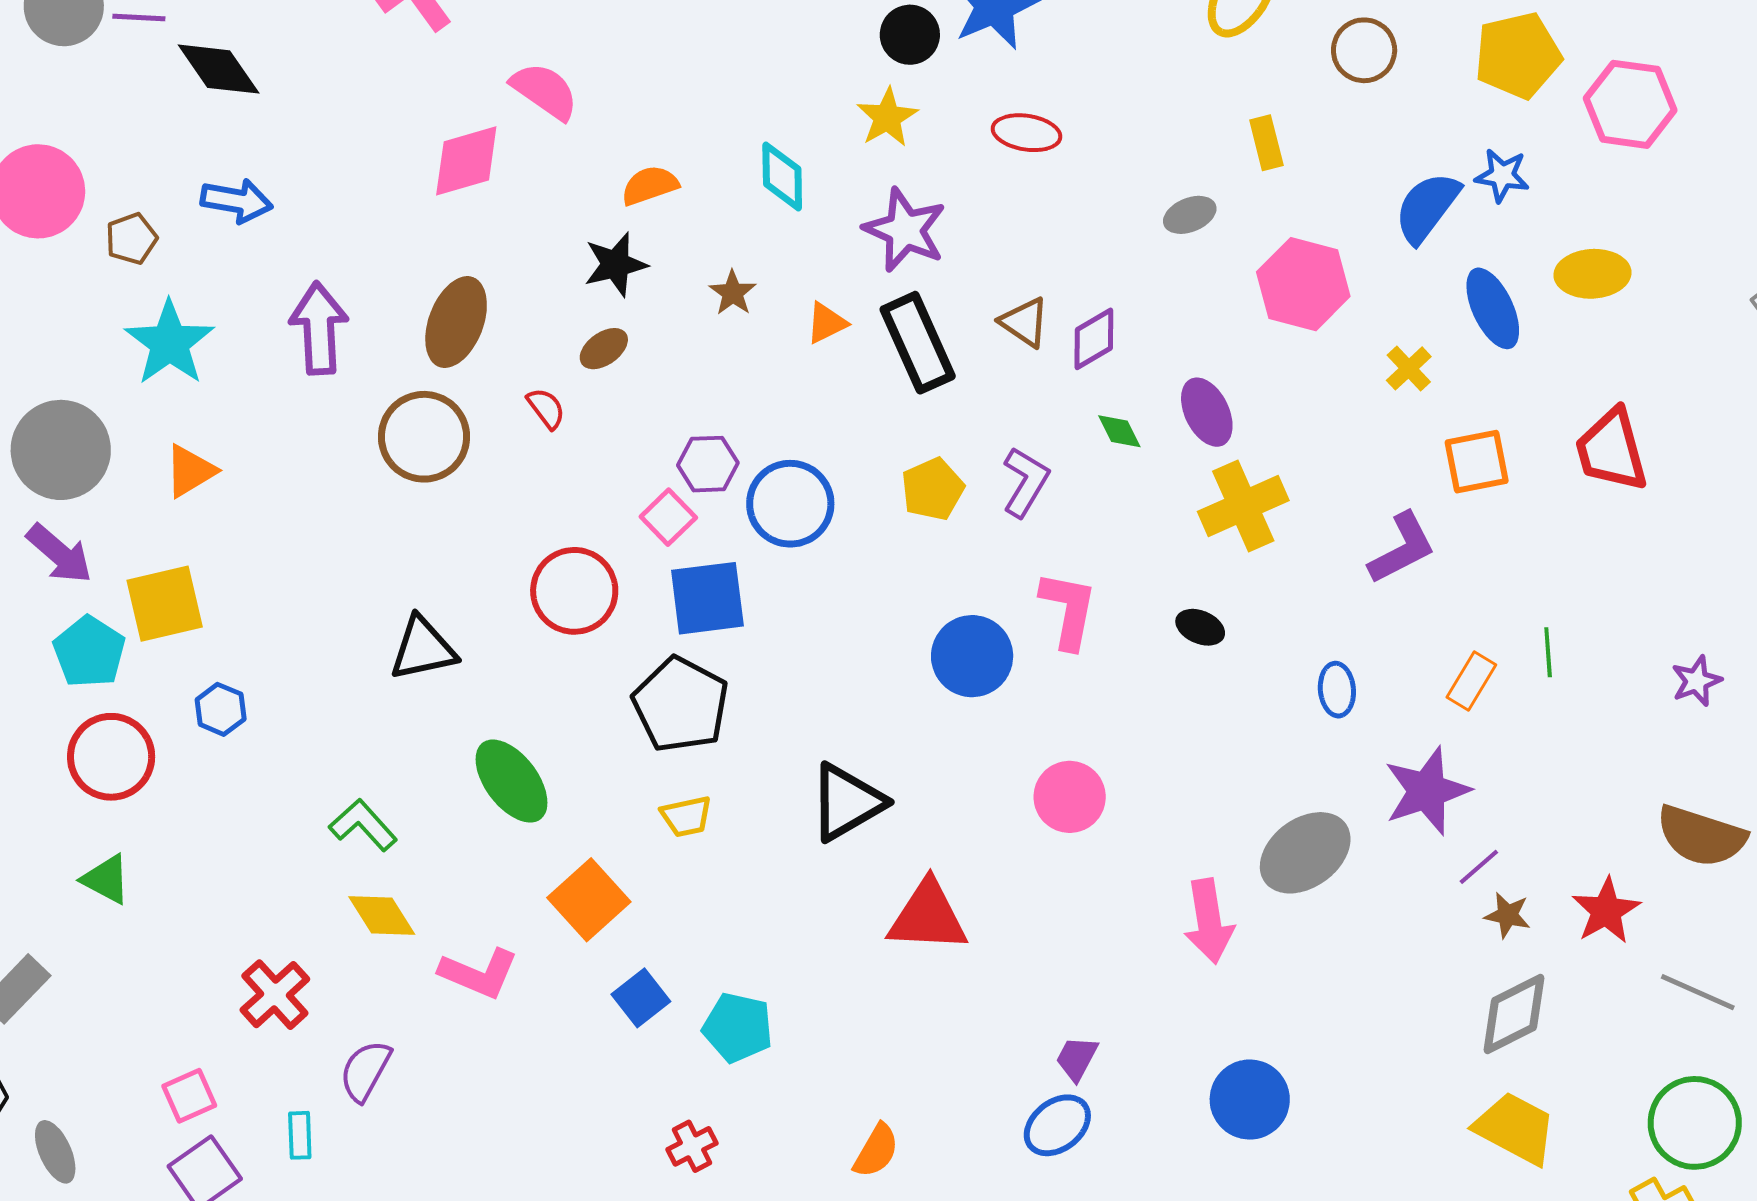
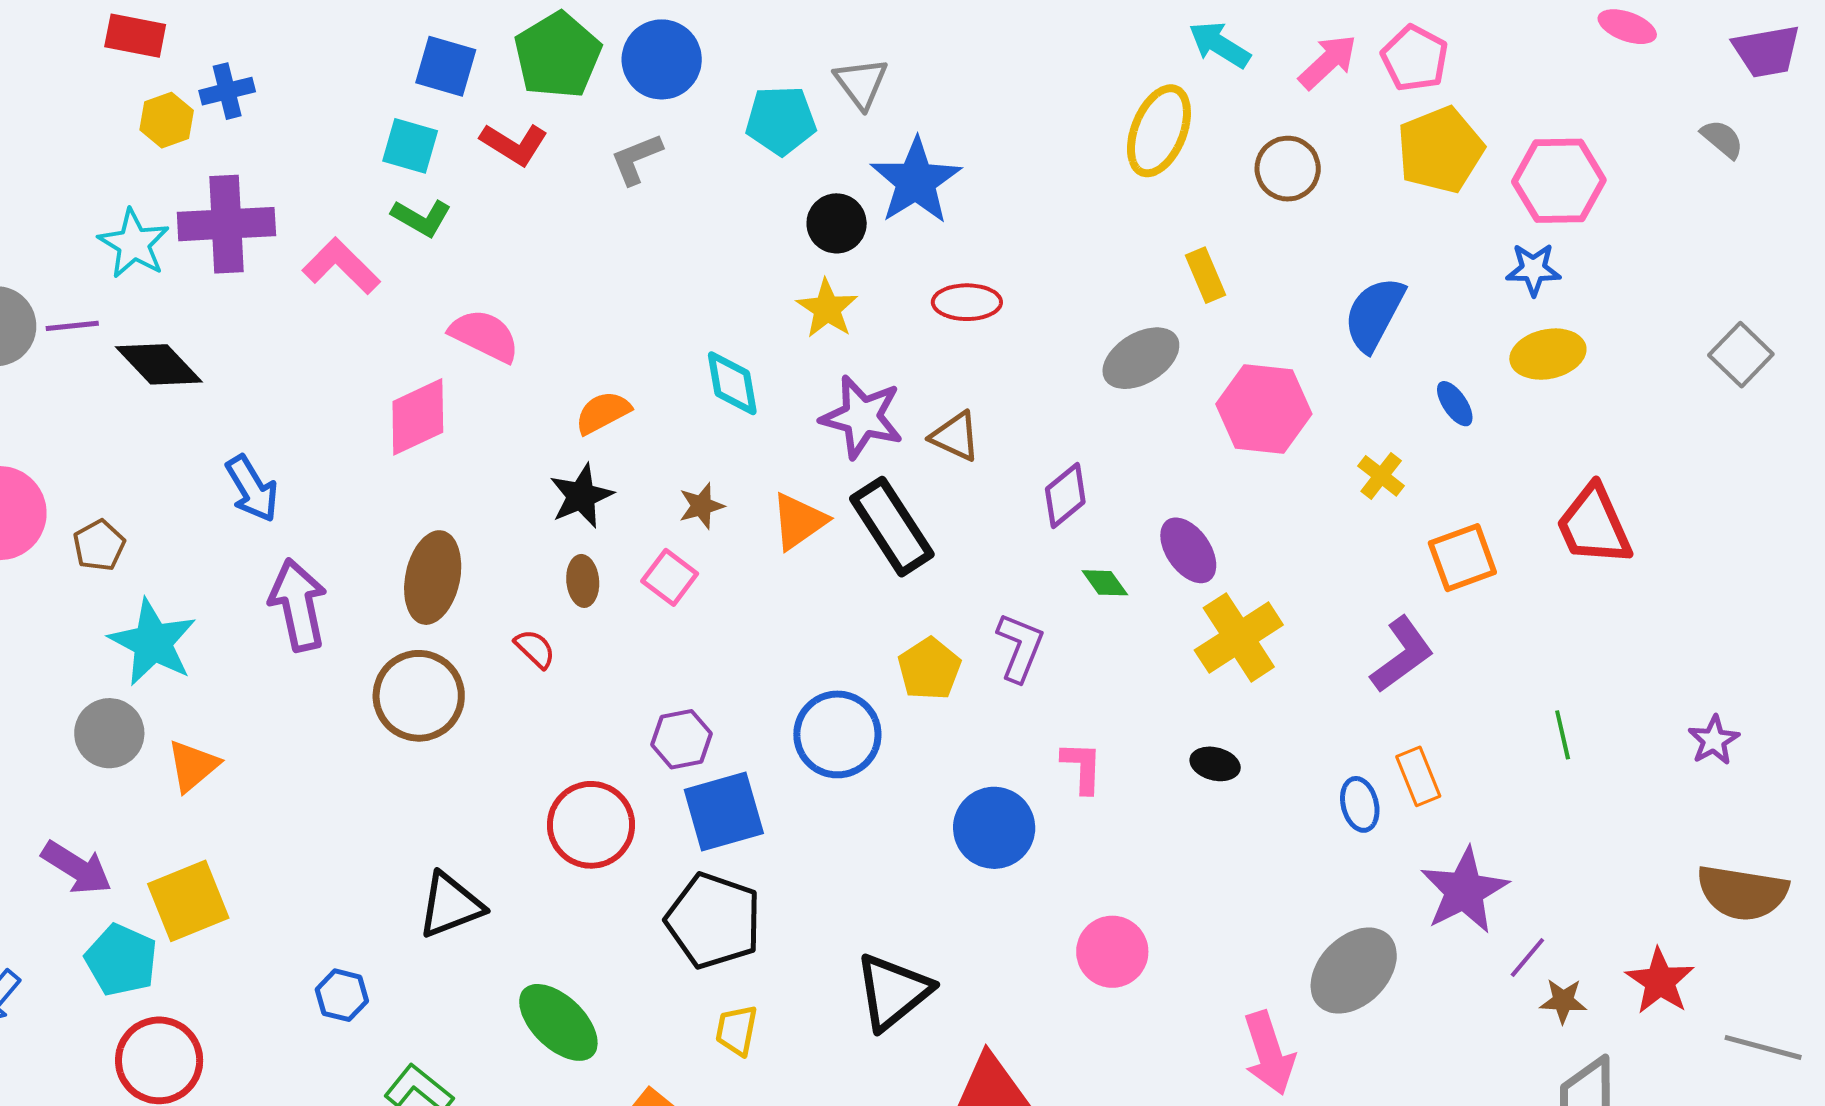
blue star: (1502, 175) -> (1533, 269), moved
blue arrow: (237, 201) -> (252, 489), moved, turned 58
gray ellipse: (1190, 215) -> (1141, 358), size x1.5
brown star: (733, 293) -> (701, 506), turned 30
blue ellipse: (1493, 308) -> (1455, 404), size x0.6
brown triangle: (1024, 322) -> (955, 436), moved
orange triangle: (826, 323) -> (799, 521), size x1.4
brown ellipse: (604, 349) -> (583, 581), turned -51
gray circle: (61, 450) -> (109, 733), moved, size x0.7
purple hexagon: (708, 464) -> (682, 739), moved
blue circle: (790, 504) -> (837, 734), moved
pink square: (668, 517) -> (670, 577), moved
pink L-shape: (1068, 610) -> (1082, 767), size x0.7
orange rectangle: (1471, 681) -> (1418, 776), moved, turned -44
blue hexagon: (221, 709) -> (342, 995), moved
yellow trapezoid: (686, 816) -> (737, 1030), turned 122

